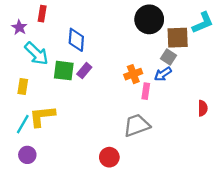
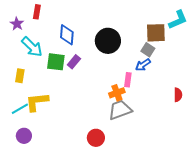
black circle: (149, 19) -> (108, 41), moved
orange cross: (133, 74) -> (117, 93), moved
cyan line: (23, 124) -> (20, 109), turned 30

